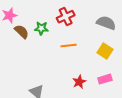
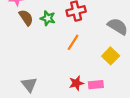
orange line: (69, 45) -> (73, 42), turned -63
pink rectangle: (105, 79) -> (96, 85), moved

